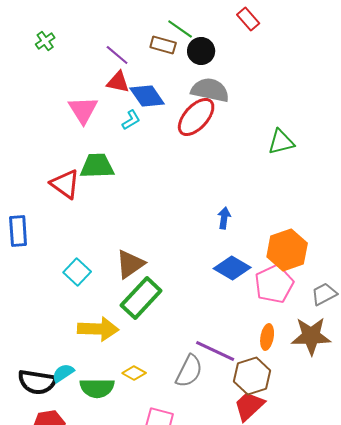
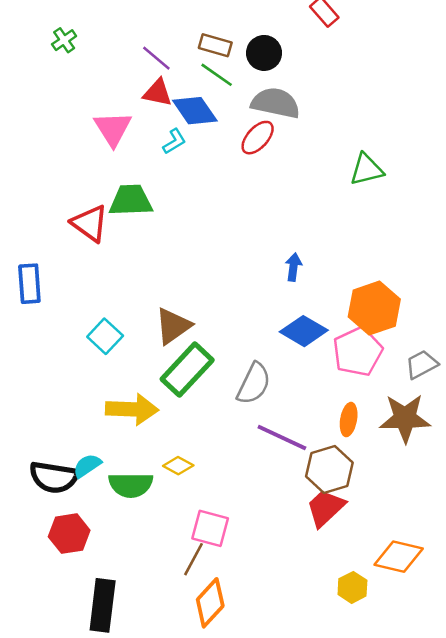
green line: (180, 29) -> (217, 75), moved
red ellipse: (196, 117) -> (258, 138), size x0.7
gray semicircle: (189, 371) -> (254, 384), moved

